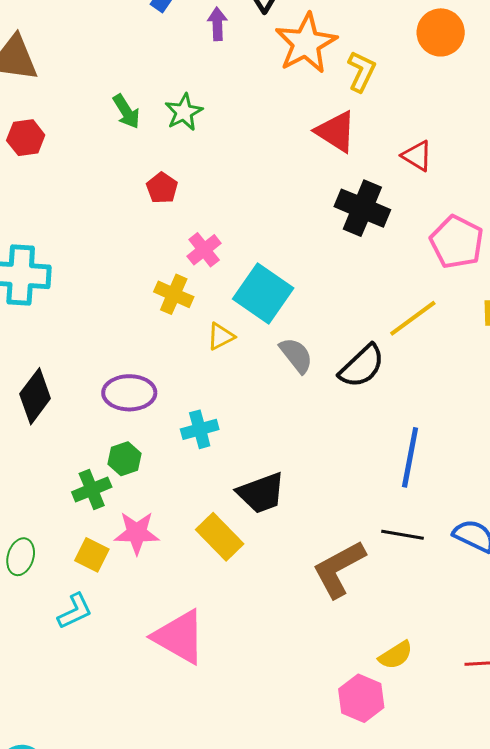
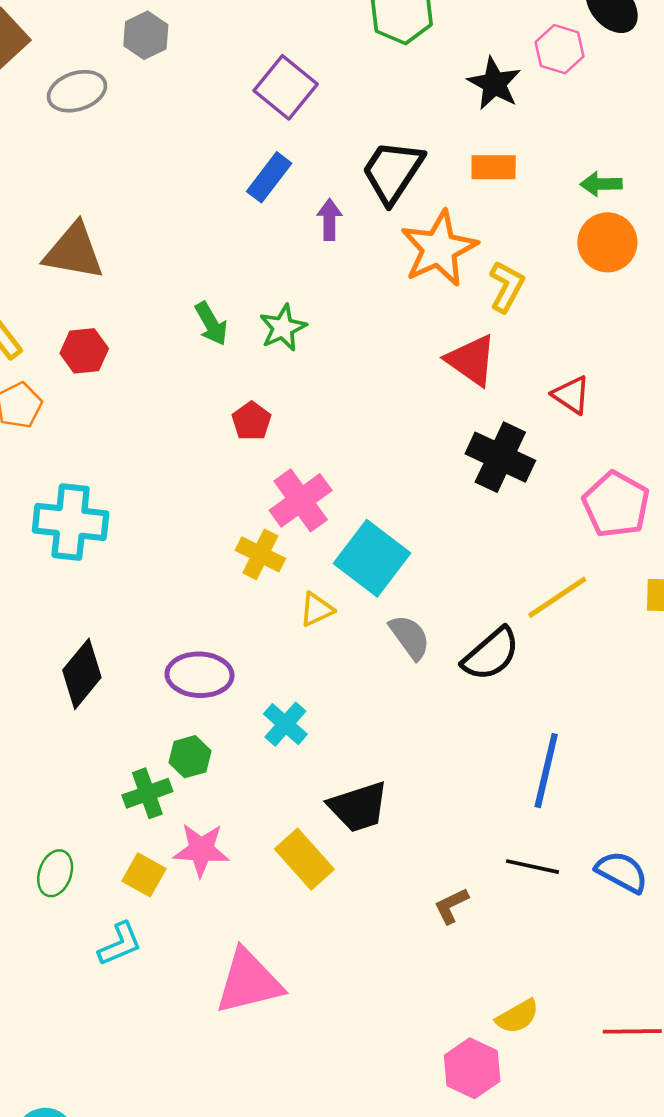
pink cross: (204, 250) -> (301, 500), size x1.4
cyan cross: (200, 429) -> (285, 724), turned -36
brown L-shape: (339, 569) -> (451, 906), size x0.5
pink triangle: (179, 637) -> (249, 982), turned -46

